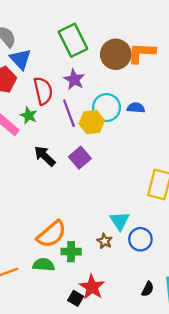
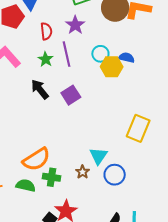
red semicircle: (43, 91) -> (46, 31), size x0.7
cyan circle: (107, 108) -> (100, 54), size x0.7
green star: (29, 116) -> (46, 59), moved
yellow hexagon: (92, 122) -> (112, 67), moved

